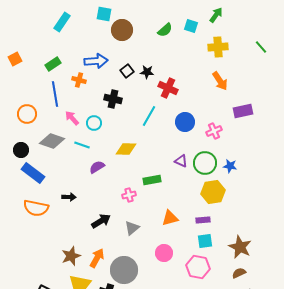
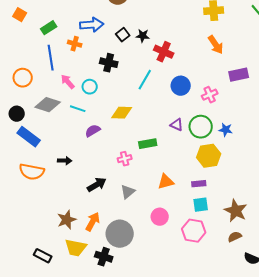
orange square: (15, 59) -> (20, 15), moved, turned -32

